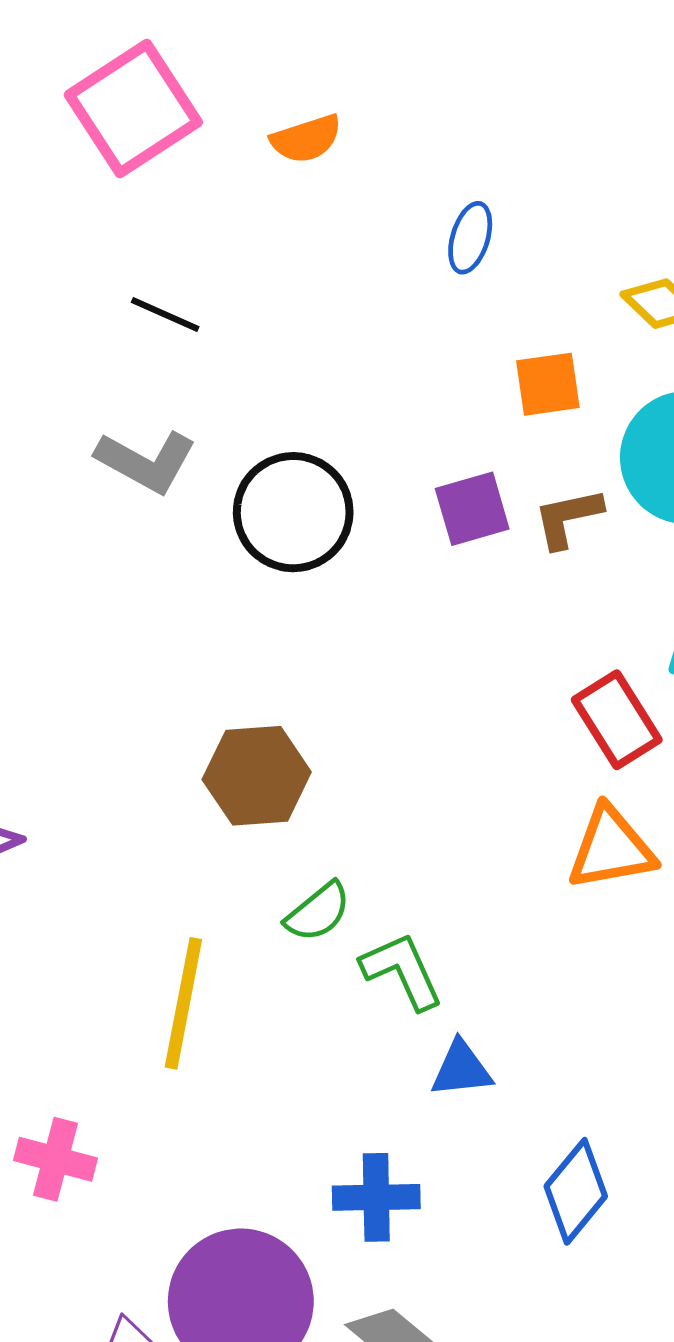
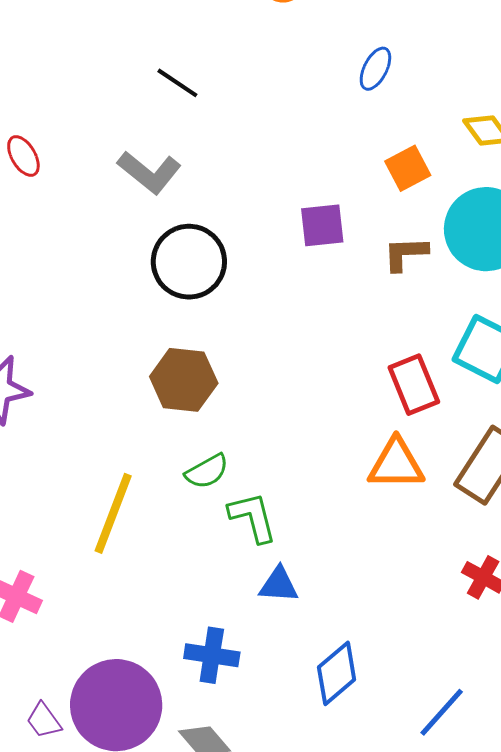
orange square: (548, 384) -> (408, 168), turned -30
purple square: (472, 509) -> (322, 225), moved
black circle: (293, 512) -> (189, 262), moved

